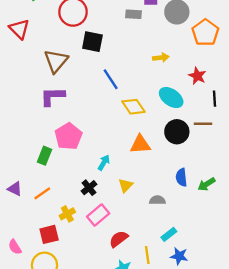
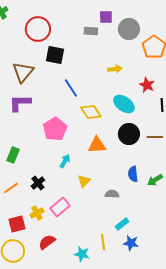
brown line: (203, 124) -> (155, 137), moved
pink pentagon: (68, 136) -> (55, 129), moved
black cross: (89, 188) -> (38, 183), moved
yellow cross: (67, 214) -> (37, 213), moved
red semicircle: (119, 239) -> (47, 242), moved

